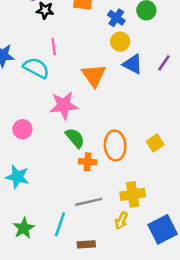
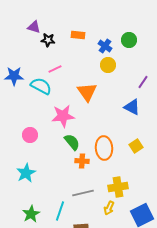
pink line: (54, 47) -> (55, 69), turned 72
blue triangle: (133, 64) -> (132, 107), moved
cyan star: (17, 177) -> (26, 173), turned 30

